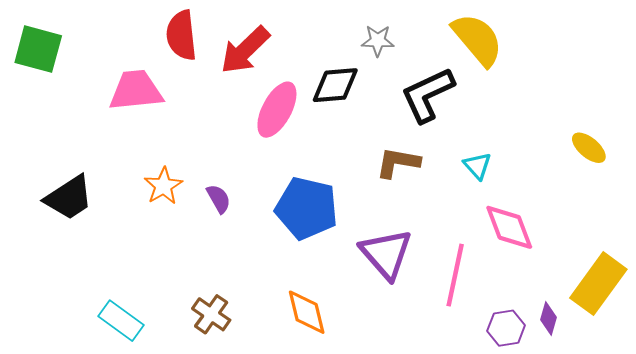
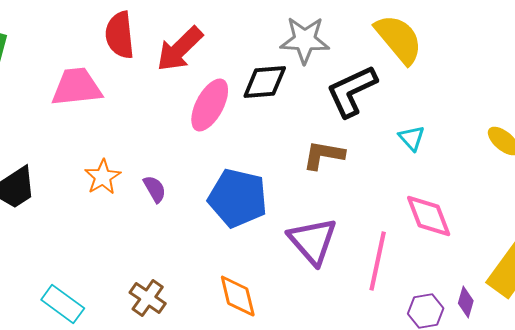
gray star: (378, 41) -> (305, 40), size x1.6
cyan triangle: (477, 166) -> (412, 138), moved

